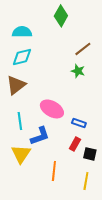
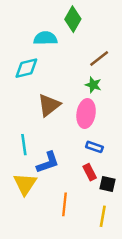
cyan semicircle: (22, 32) -> (45, 38), moved
brown triangle: (16, 85) -> (49, 105), moved
pink ellipse: (52, 109) -> (86, 114), moved, turned 70
red rectangle: (75, 144) -> (90, 172), turned -56

